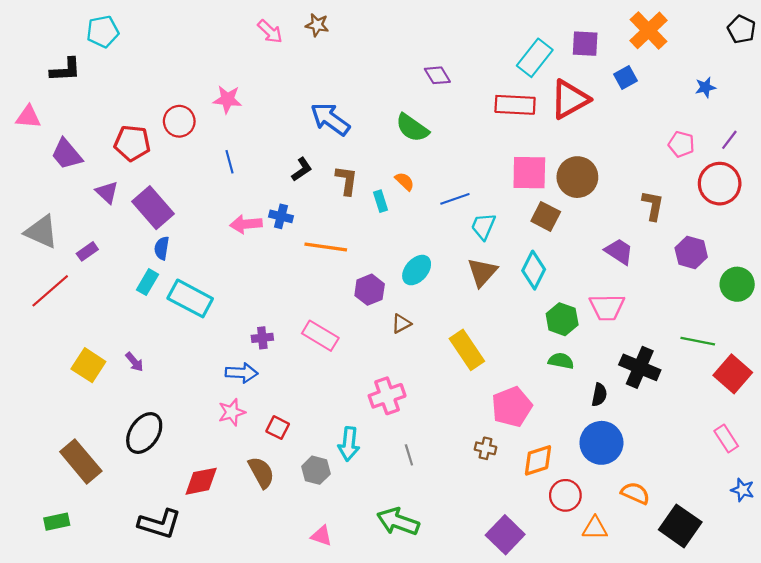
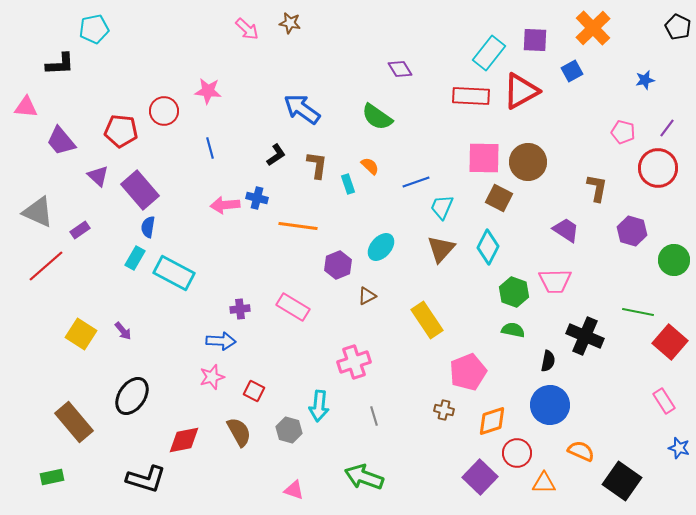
purple square: (505, 535) -> (480, 477), moved

